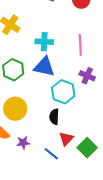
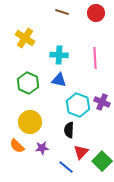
blue triangle: (44, 67) -> (59, 80), size x0.7
purple cross: (87, 76) -> (102, 102), moved
purple star: (23, 143) -> (42, 148), moved

